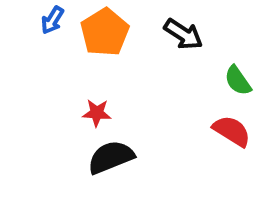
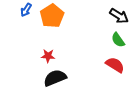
black arrow: (183, 34) -> (119, 16), moved

